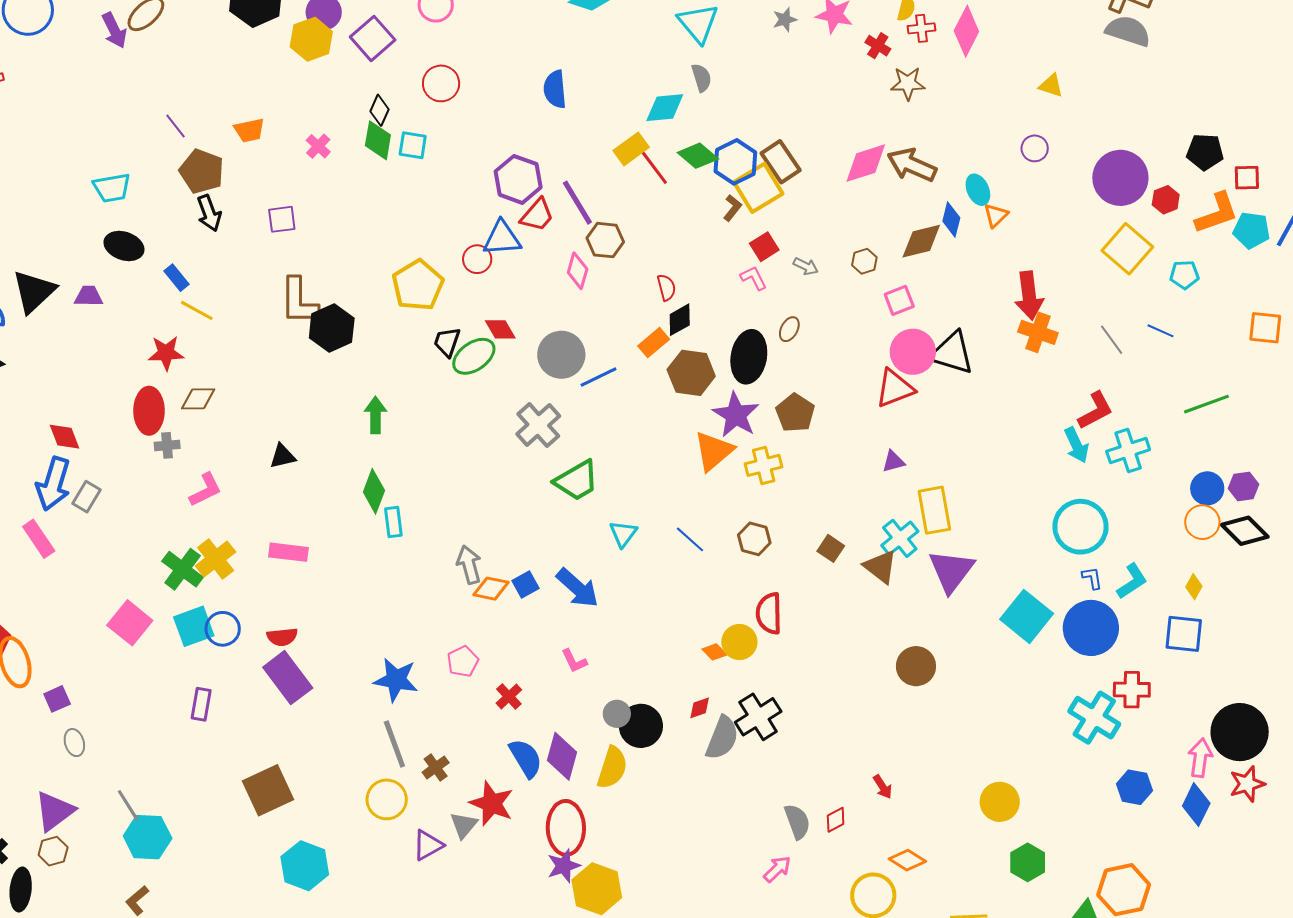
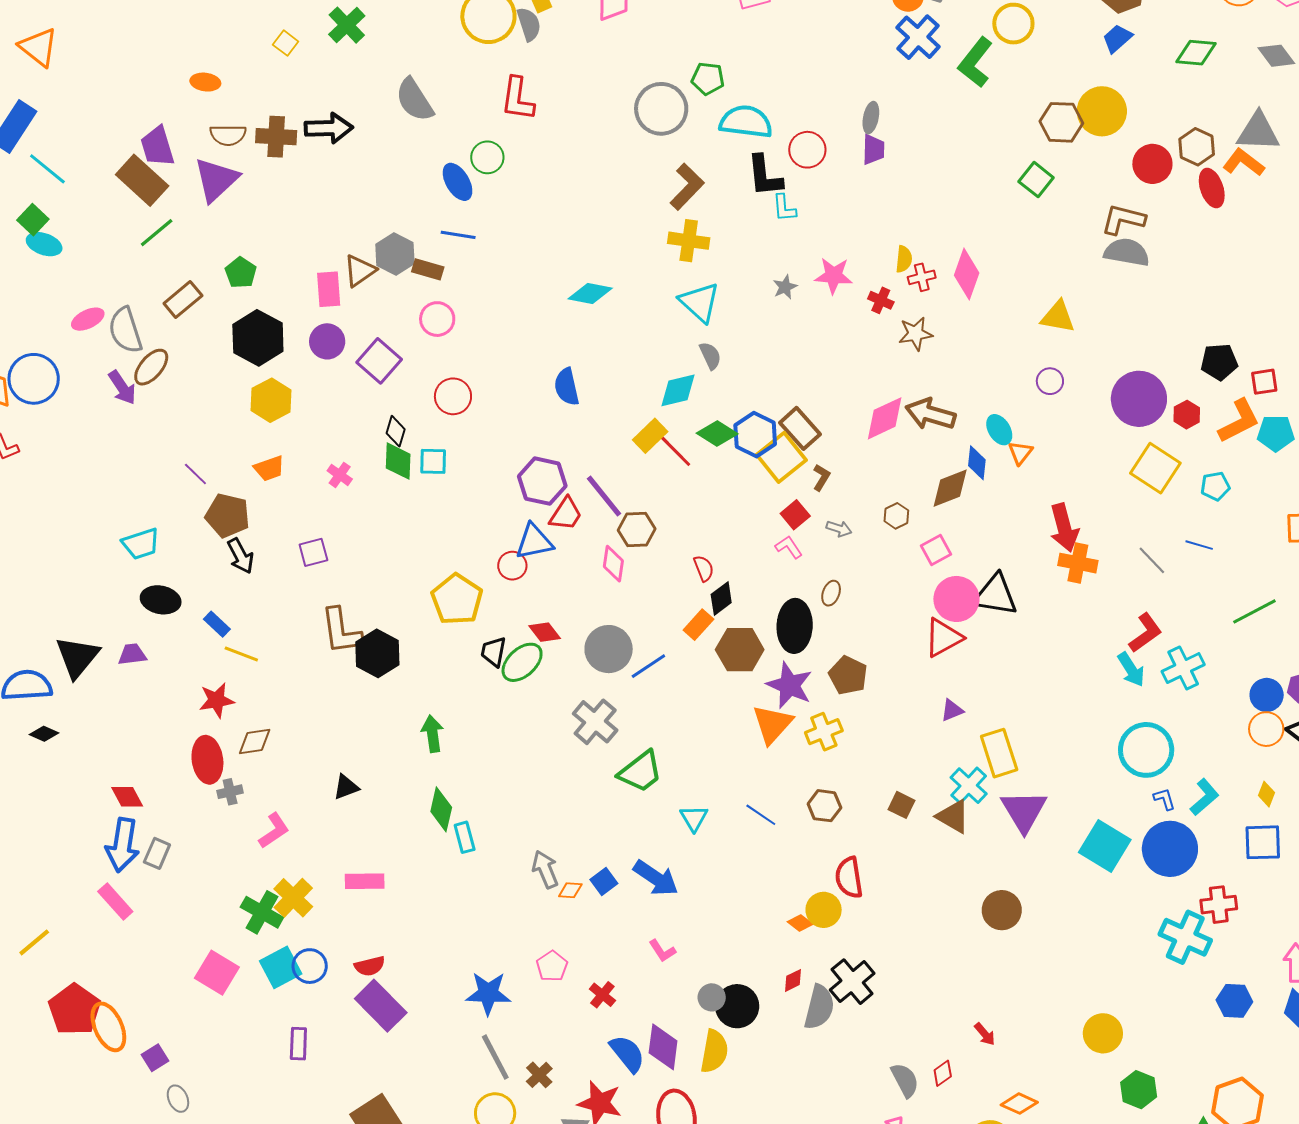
yellow hexagon: (311, 39) -> (271, 400), moved
yellow triangle: (1051, 86) -> (1058, 317), size x1.4
brown L-shape: (732, 208) -> (821, 477), moved
orange diamond: (491, 589) -> (570, 890), size x0.7

